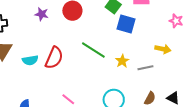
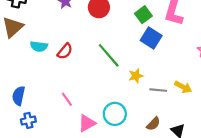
yellow arrow: (163, 49) -> (183, 87), moved
red semicircle: (54, 58) -> (65, 51), size x0.7

